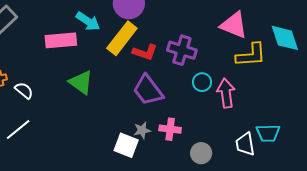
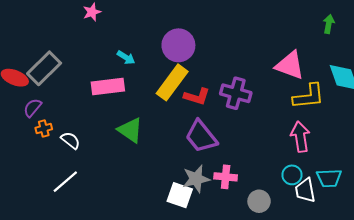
cyan arrow: (88, 21) -> (126, 57), moved, size x0.7
cyan circle: (202, 82) -> (292, 175), moved
pink arrow: (226, 93) -> (300, 137), moved
gray star: (142, 130) -> (196, 179), size x1.5

